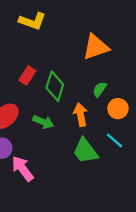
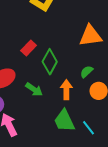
cyan line: (114, 140) -> (89, 128), moved

